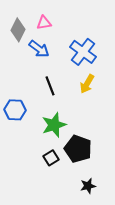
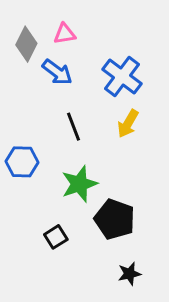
black square: (51, 158) -> (56, 237), moved

